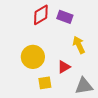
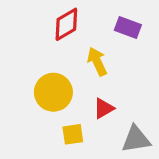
purple rectangle: (65, 17) -> (128, 28), moved
yellow arrow: (79, 45) -> (97, 61), moved

